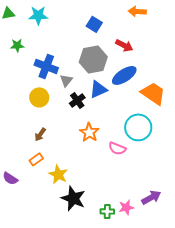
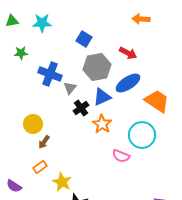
blue square: (94, 24) -> (84, 39), moved
yellow circle: (39, 97) -> (33, 124), moved
orange star: (89, 132) -> (102, 124), moved

